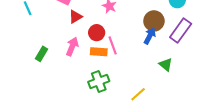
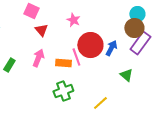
red triangle: (75, 17) -> (41, 30), turned -40
brown circle: (154, 21) -> (134, 28), moved
red circle: (97, 33) -> (90, 45), moved, size x1.6

